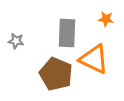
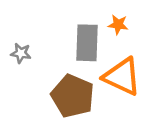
orange star: (106, 19) -> (118, 25), moved

